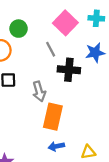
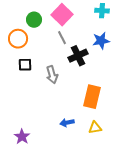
pink square: (65, 23) -> (62, 15), moved
black cross: (69, 70) -> (78, 56), turned -30
orange rectangle: (53, 117) -> (92, 97), moved

